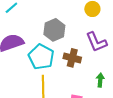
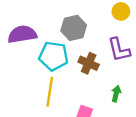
cyan pentagon: (41, 57) -> (54, 56), turned -30

